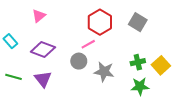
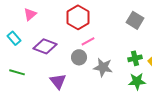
pink triangle: (39, 16) -> (30, 14), moved
red hexagon: (100, 22) -> (78, 17), moved
purple triangle: (43, 79) -> (58, 81), moved

